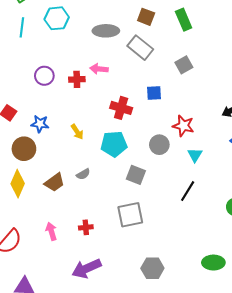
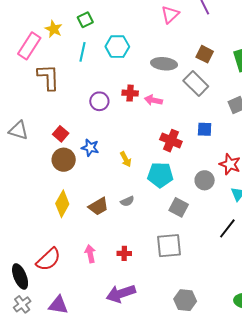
red cross: (77, 79) -> (130, 93), moved
brown circle: (24, 149) -> (64, 160), moved

